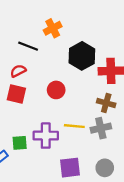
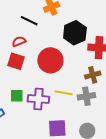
red circle: (56, 90) -> (50, 60), size x1.6
brown cross: (106, 103) -> (93, 75), turned -35
green square: (20, 143) -> (17, 96), moved

